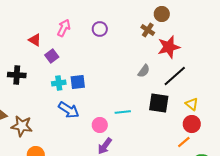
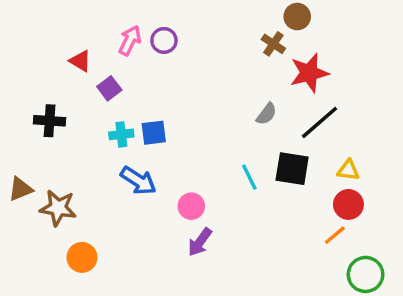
purple circle: (100, 29) -> (164, 40), moved
yellow triangle: (192, 104) -> (348, 170), turned -32
cyan line: (123, 112) -> (249, 177), moved, turned 70

